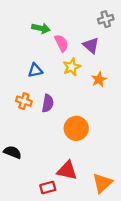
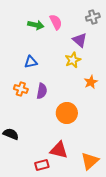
pink semicircle: (61, 43) -> (56, 22), moved
yellow star: (72, 67) -> (73, 60), moved
orange star: (99, 79) -> (91, 82), moved

